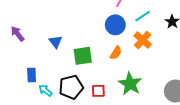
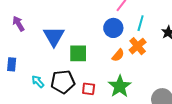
cyan line: (143, 16) -> (141, 23), turned -49
blue triangle: (56, 42) -> (54, 36), size x1.6
orange semicircle: (116, 53) -> (118, 55), moved
blue rectangle: (32, 75) -> (12, 64), moved

